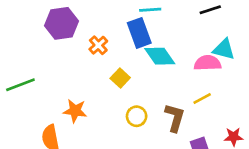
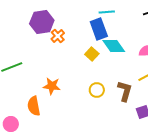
orange cross: (98, 45) -> (58, 36), moved
yellow square: (120, 78) -> (92, 54), moved

